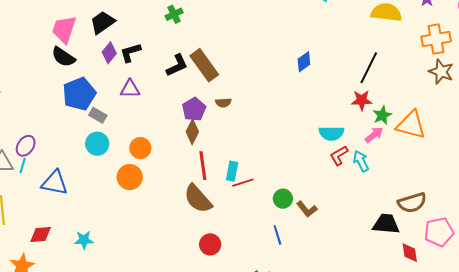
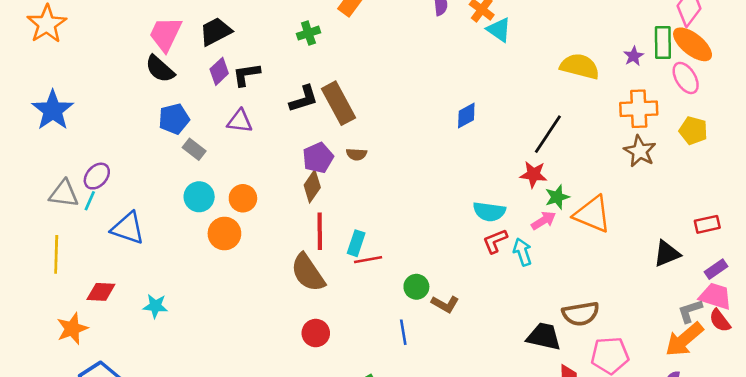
blue pentagon: (79, 94) -> (174, 119), size x0.7
cyan circle: (97, 144) -> (199, 197), moved
brown L-shape: (307, 209) -> (445, 304), turned -30

